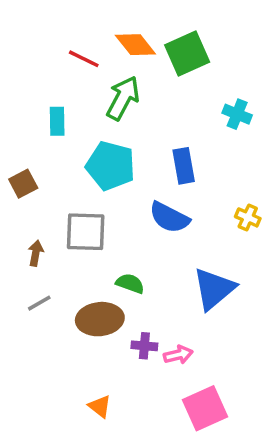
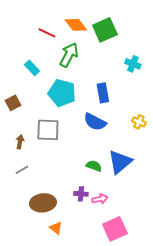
cyan rectangle: (57, 121) -> (32, 68), turned -42
green semicircle: (130, 283) -> (94, 166), moved
brown ellipse: (100, 319) -> (43, 203), moved

